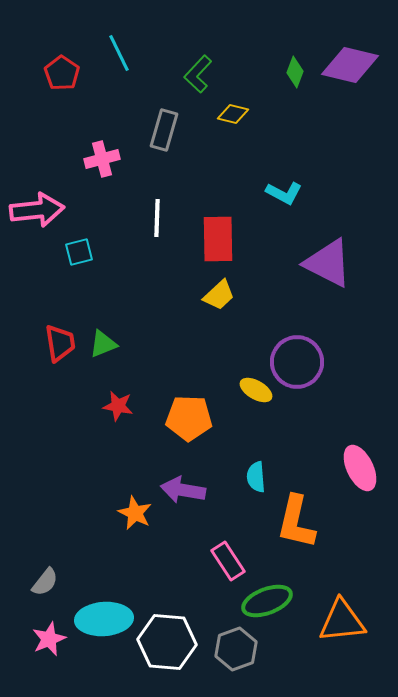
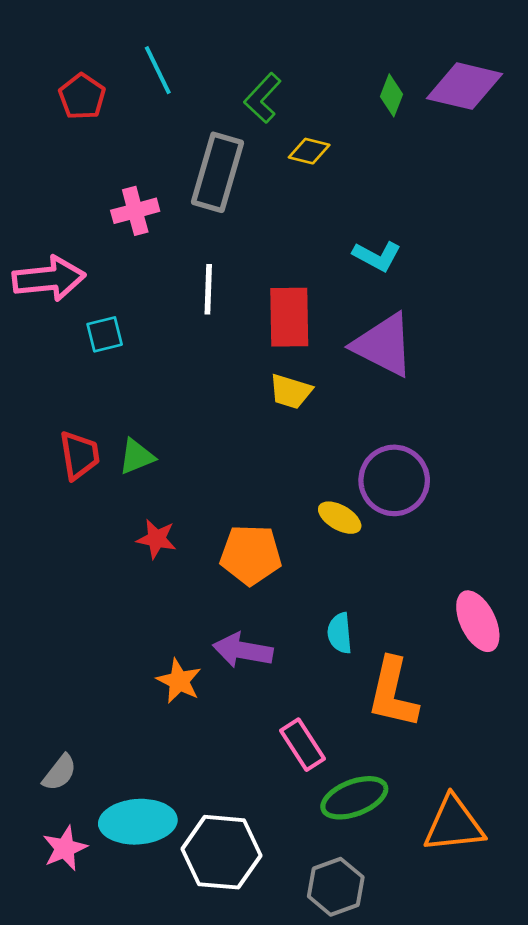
gray rectangle: (164, 130) -> (218, 172), size x1.4
purple triangle: (328, 263) -> (384, 345), moved
yellow trapezoid: (219, 295) -> (291, 391), turned 60
gray hexagon: (236, 649) -> (336, 887), moved

